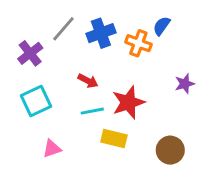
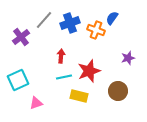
red arrow: (88, 81) -> (61, 56), turned -112
cyan square: (36, 101) -> (18, 80), moved
brown circle: (170, 150) -> (118, 91), moved

